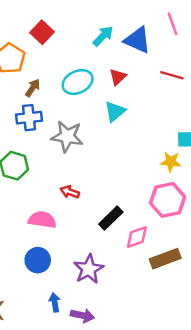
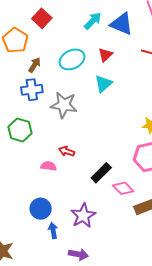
pink semicircle: (42, 220) -> (49, 166), moved, size x0.7
pink diamond: (137, 237) -> (123, 188), turned 65
blue arrow: (55, 302) -> (53, 231), moved

